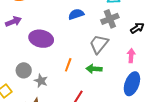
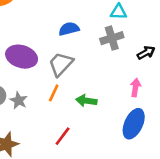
gray trapezoid: (99, 44) -> (61, 64), moved
gray star: (41, 81) -> (19, 100), moved

